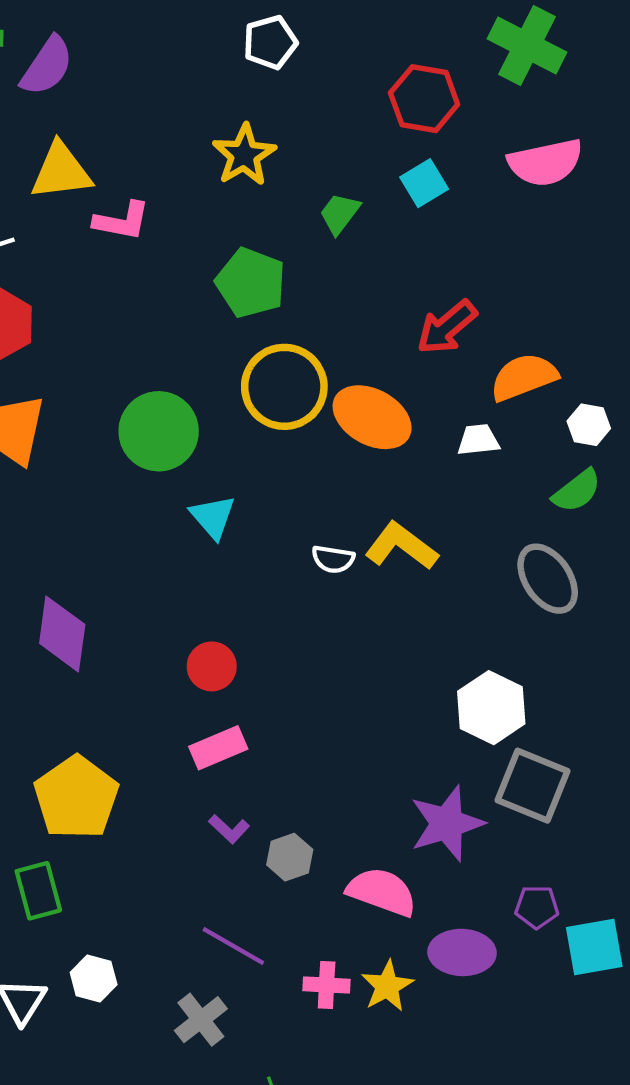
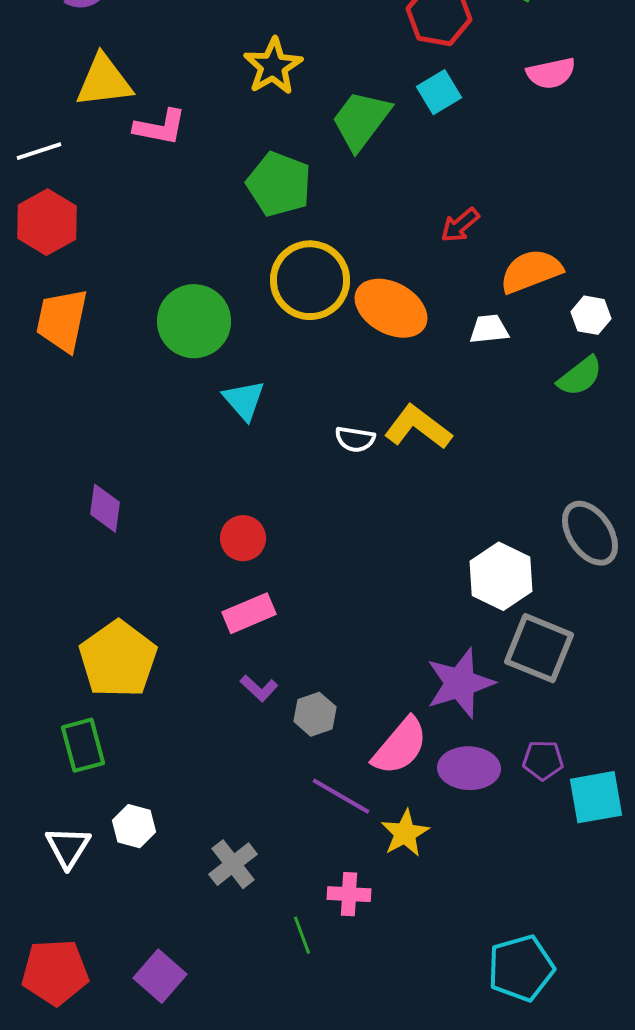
pink semicircle: (545, 163) -> (551, 73), size x0.7
green trapezoid: (340, 213) -> (361, 120), size x1.6
red arrow: (447, 327) -> (460, 225), size x0.7
gray ellipse: (548, 579) -> (590, 533), moved
purple diamond: (62, 634) -> (105, 508), size x0.7
pink semicircle: (382, 892) -> (400, 746), turned 110
purple line: (233, 946) -> (341, 796), moved
purple ellipse: (462, 952) -> (469, 768), moved
pink cross: (327, 985) -> (349, 894), moved

